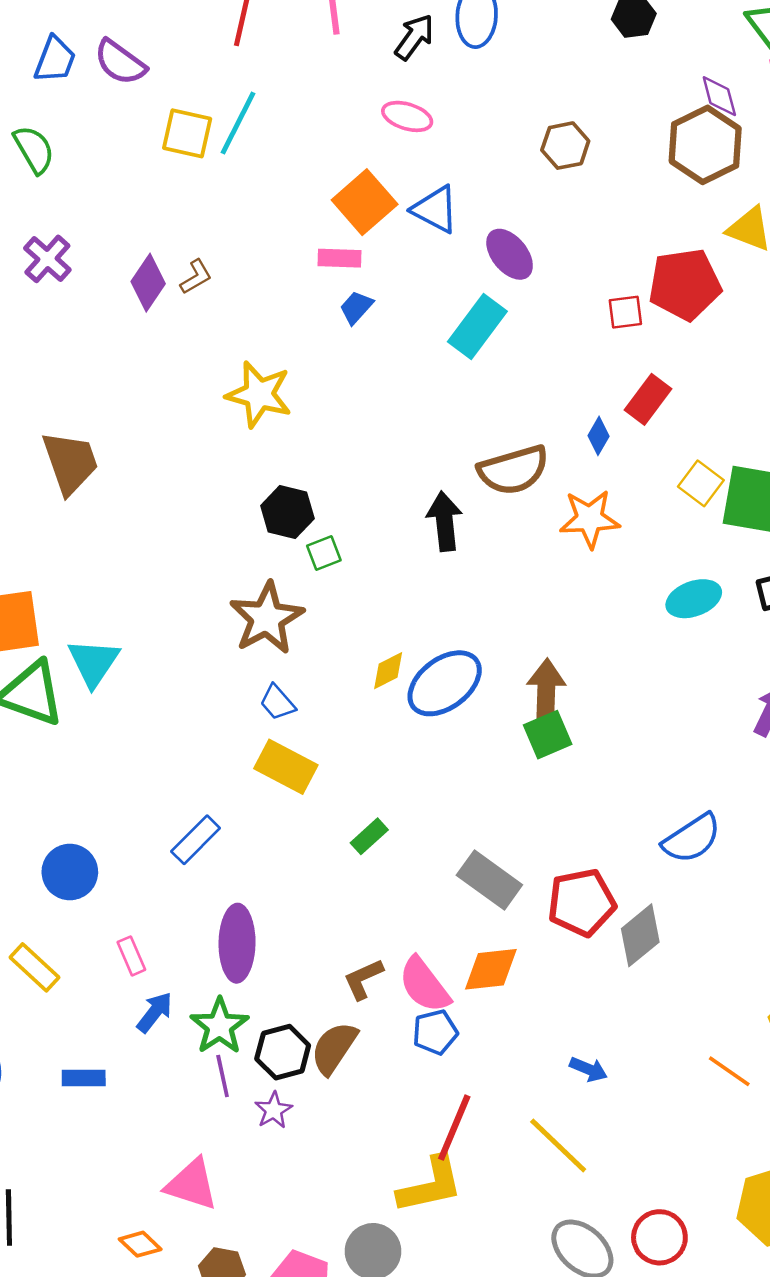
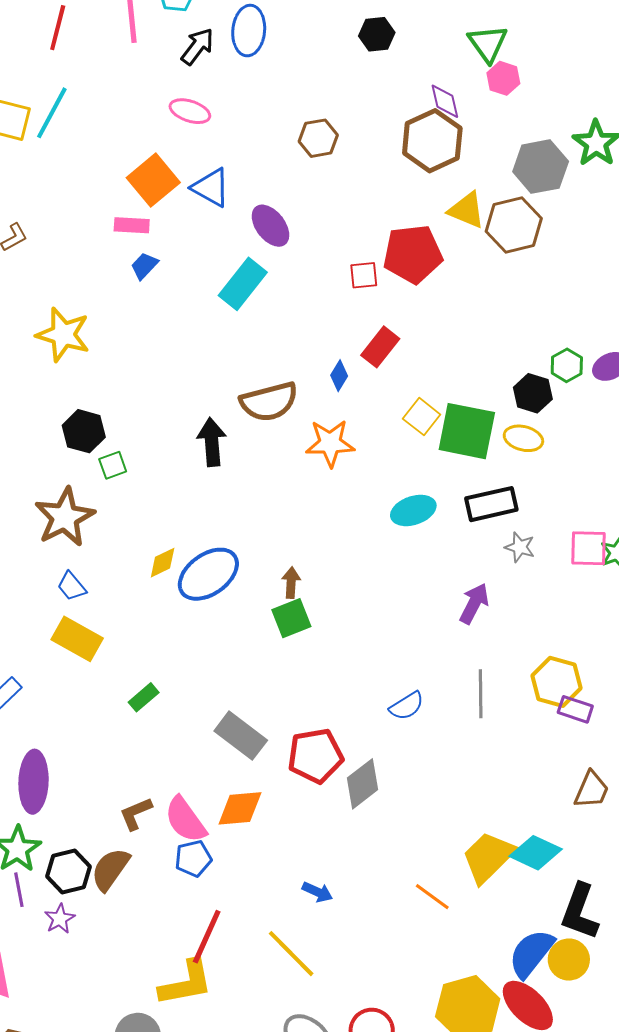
brown arrow: (546, 691) -> (291, 583), size x0.6
blue semicircle: (692, 838) -> (407, 706), size x0.7

